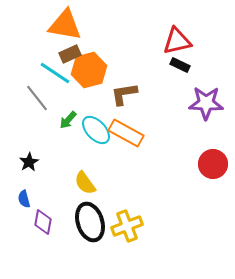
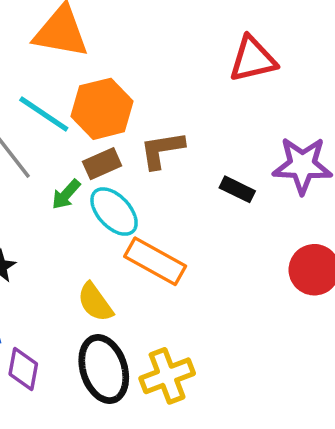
brown rectangle: (70, 54) -> (102, 164), moved
black rectangle: (180, 65) -> (237, 189), moved
orange rectangle: (126, 133) -> (155, 261), moved

